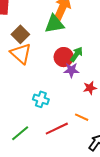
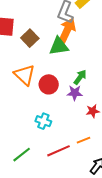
brown square: (20, 34) -> (30, 38), moved
red circle: (64, 57) -> (49, 84), moved
orange line: (82, 117) -> (84, 140), turned -48

